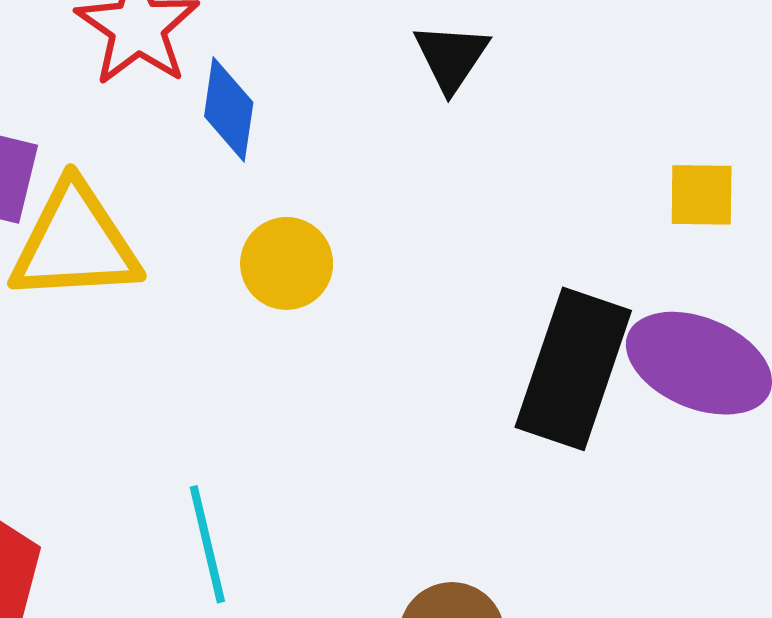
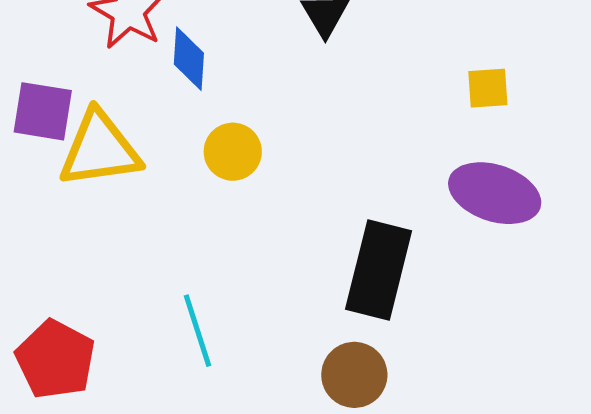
black rectangle: (573, 369) -> (379, 270), moved

